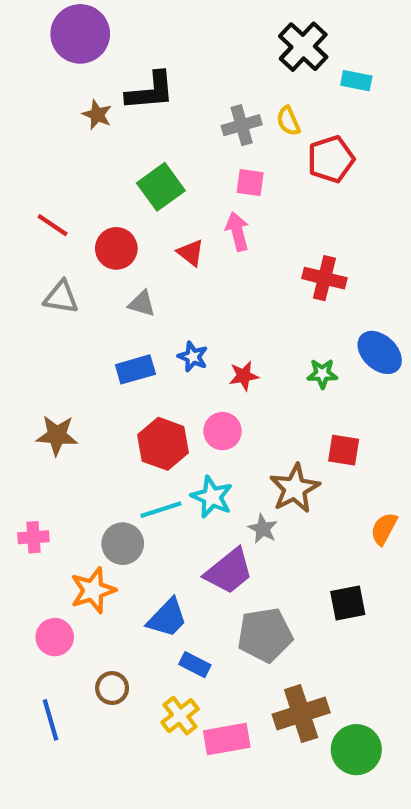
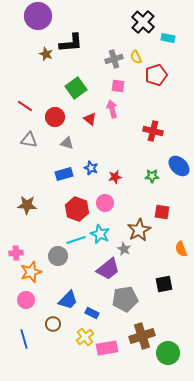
orange semicircle: (384, 529) -> (181, 249), turned -49
orange star: (93, 590) -> (31, 272), moved
blue trapezoid: (167, 618) -> (68, 300), moved

